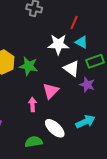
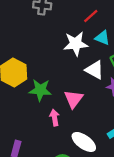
red line: (74, 22) -> (91, 16), turned 32
green star: (29, 66) -> (40, 90), moved

